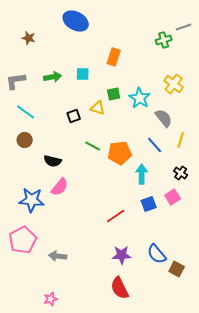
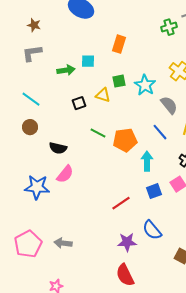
green arrow: (53, 77) -> (66, 70), moved
gray L-shape: (16, 81) -> (32, 53), moved
pink pentagon: (23, 240) -> (28, 244), moved
blue semicircle: (157, 254) -> (152, 230), moved

